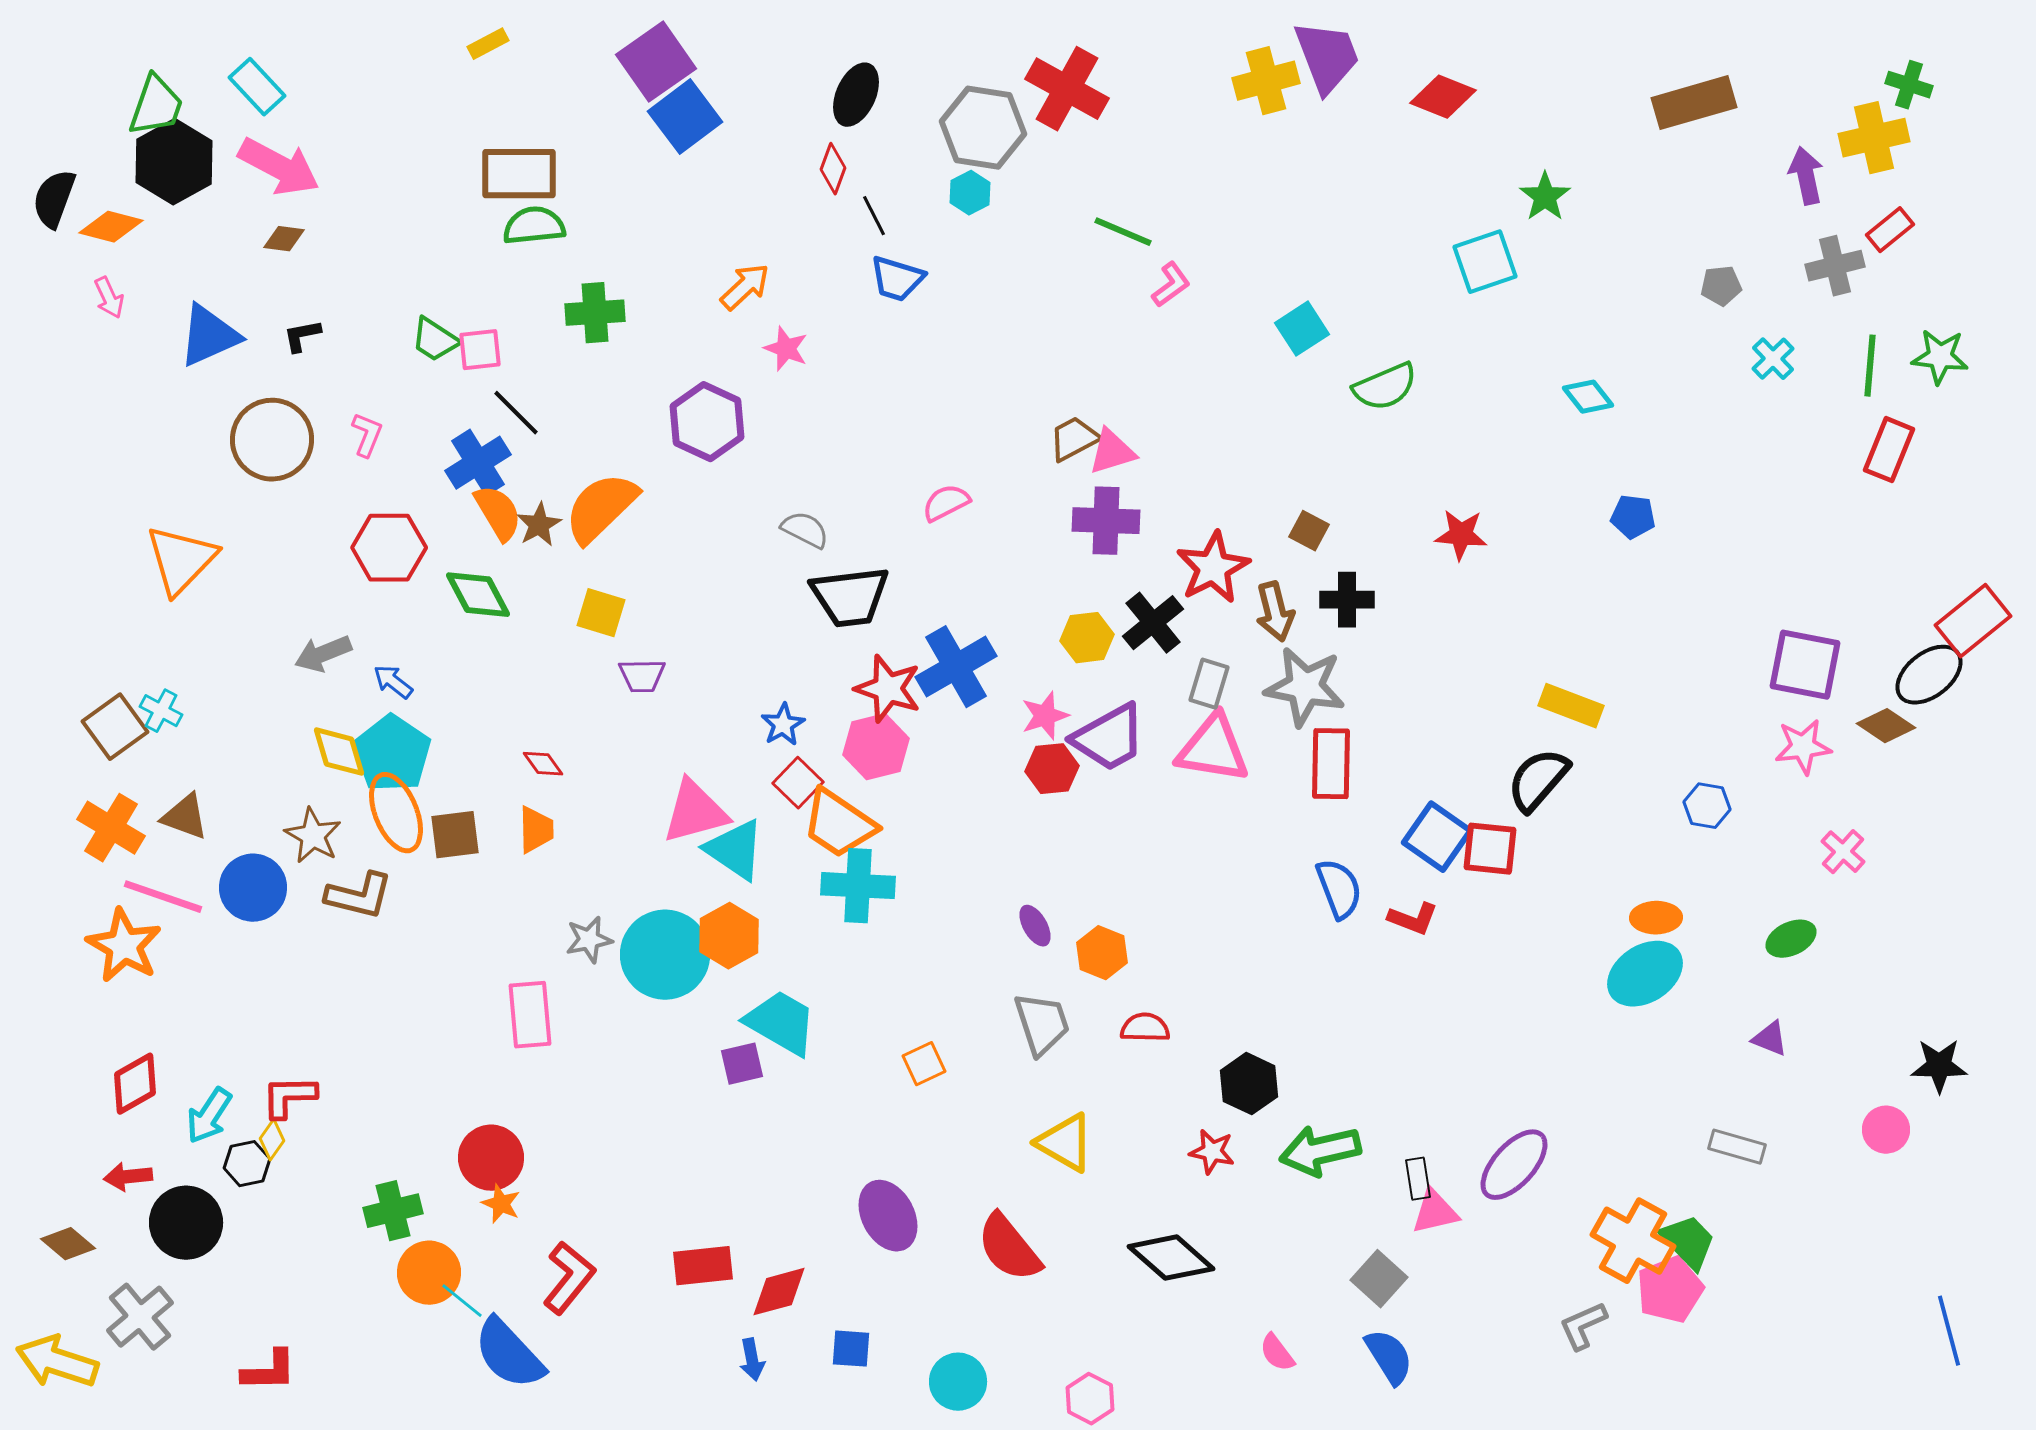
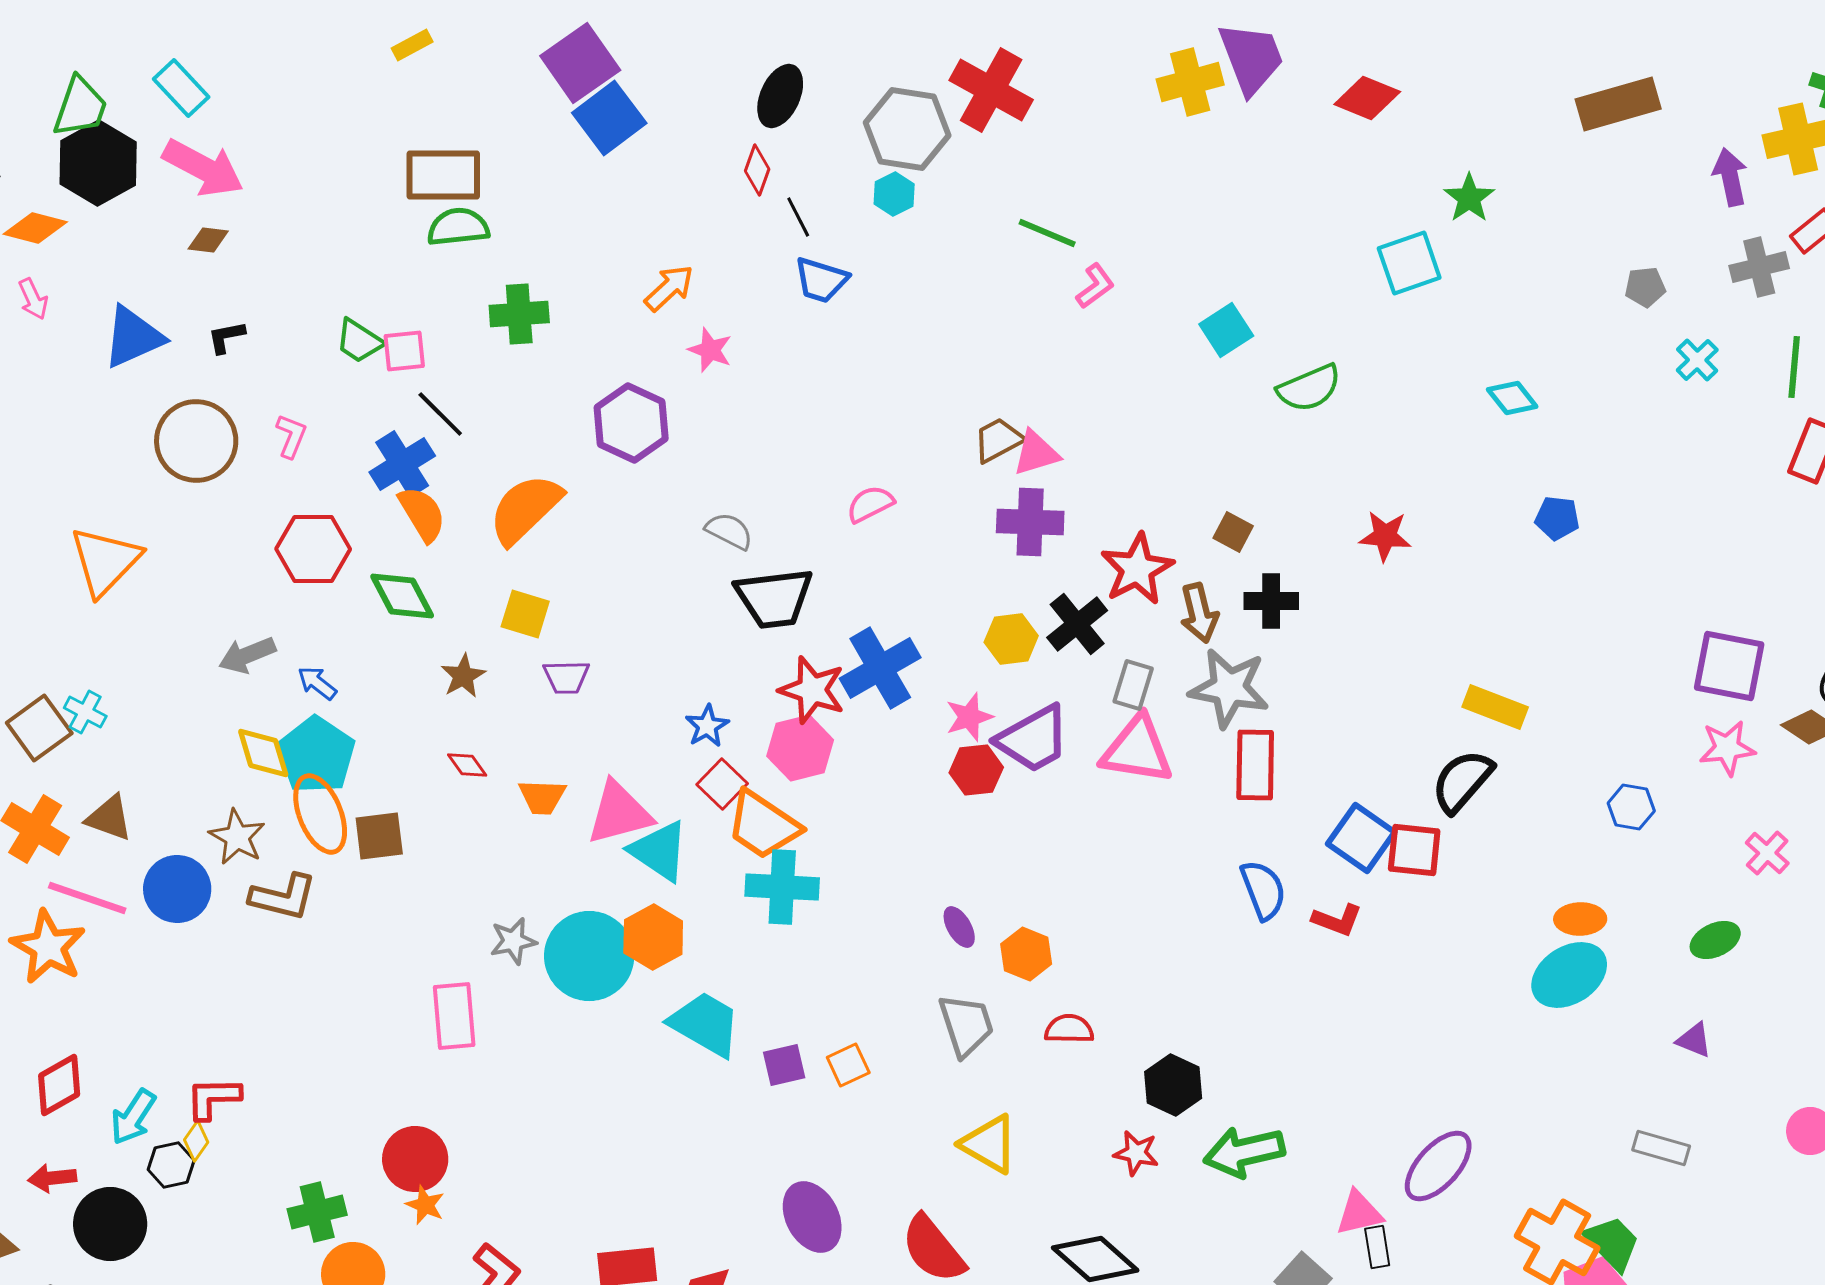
brown star: (539, 525) -> (463, 676), moved
orange trapezoid: (536, 830) -> (542, 797), moved, turned 93
purple square: (742, 1064) -> (784, 1065), moved
black rectangle: (1418, 1179) -> (1377, 1247), moved

